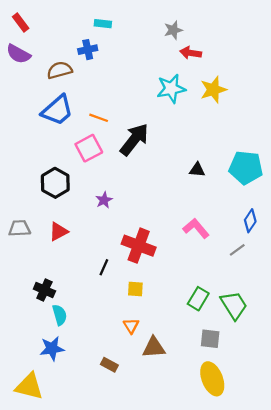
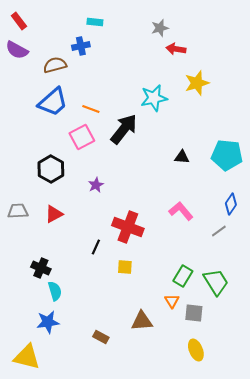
cyan star: (171, 89) -> (154, 98), moved
orange triangle: (131, 326) -> (172, 301), moved
yellow ellipse: (212, 379) -> (196, 350), size x0.7

